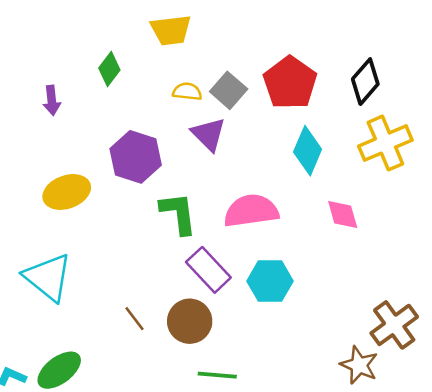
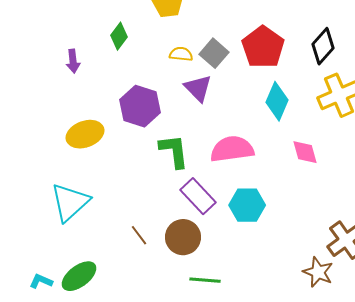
cyan triangle: (48, 277) -> (70, 202), turned 39

